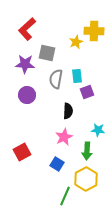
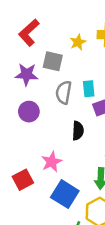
yellow star: (76, 42) -> (78, 42), moved
pink star: (64, 137) -> (52, 162), moved
blue square: (57, 164) -> (65, 194), size x1.6

